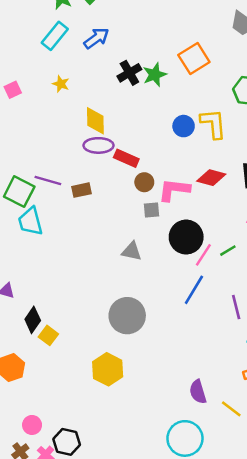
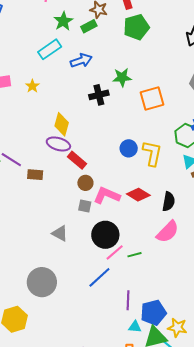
green star: (155, 75) -> (122, 77), moved
yellow star: (61, 84) -> (32, 86), moved

